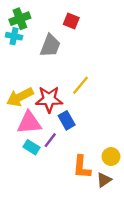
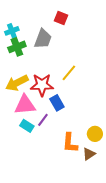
green cross: (20, 19) -> (17, 47), moved
cyan cross: (14, 36) -> (12, 31), turned -32

